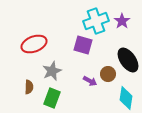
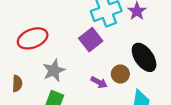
purple square: (83, 45) -> (91, 40), turned 36
brown semicircle: (29, 87) -> (17, 83), moved

